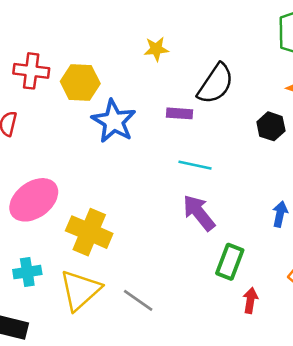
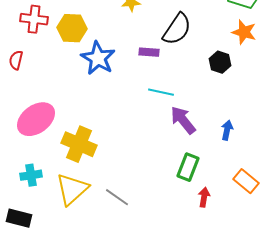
purple arrow: (199, 213) -> (183, 120), moved

